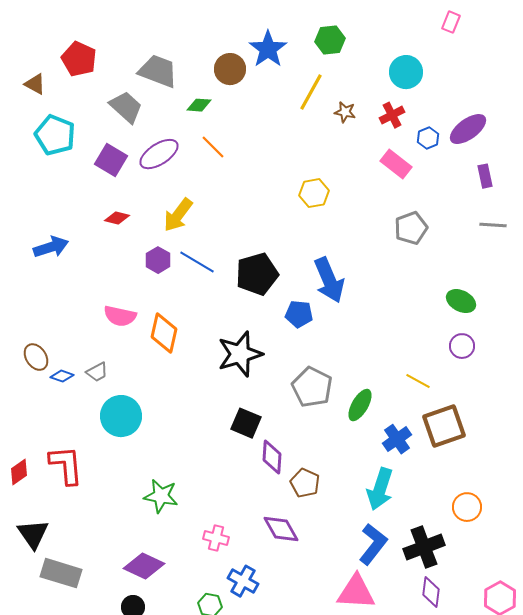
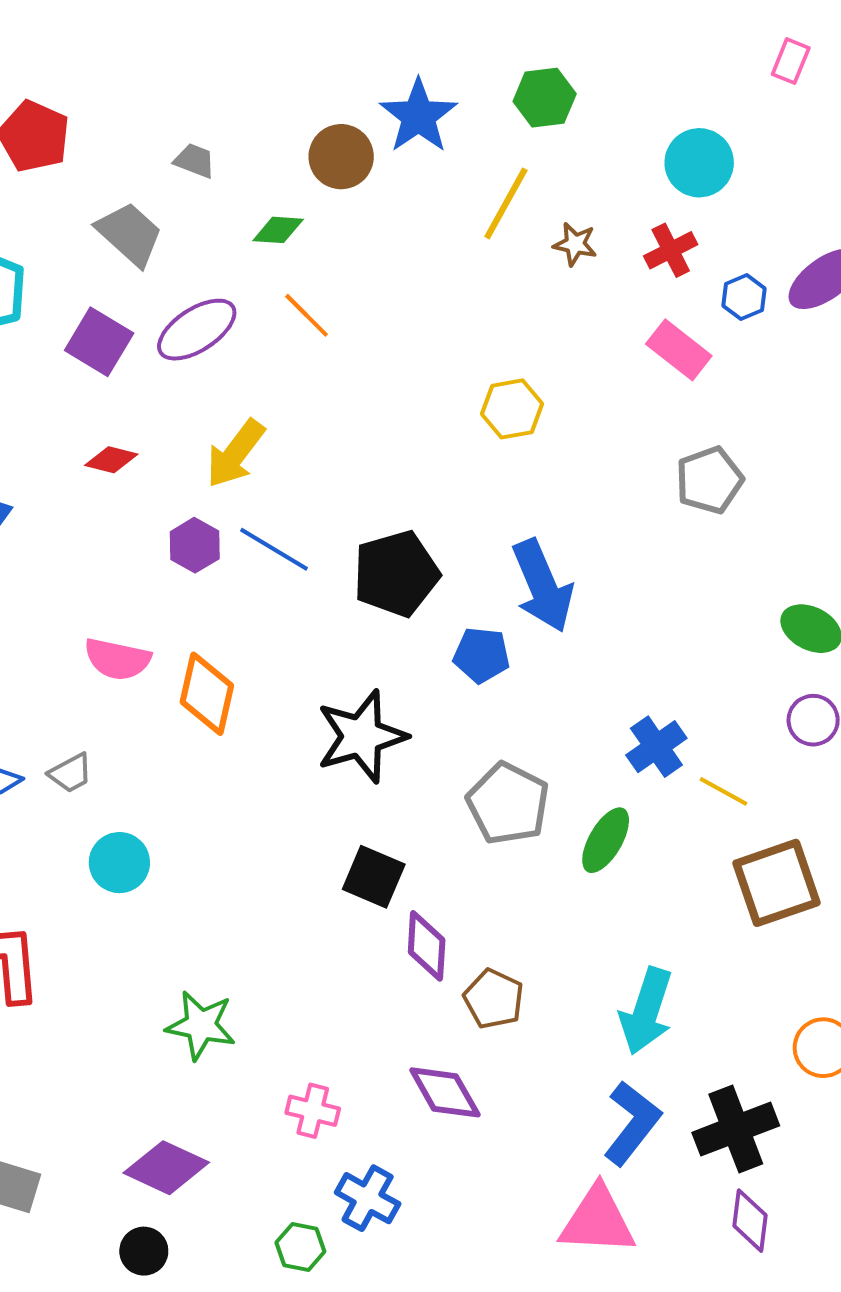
gray trapezoid: (158, 71) -> (195, 161), size x0.5
cyan circle: (121, 416) -> (119, 863), size x0.7
blue cross: (397, 439) -> (656, 747), moved

